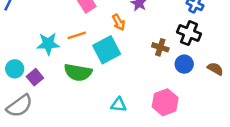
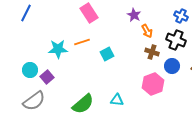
orange arrow: (119, 22) -> (147, 31), moved
cyan square: (107, 50) -> (107, 54), size x0.6
green semicircle: (78, 72) -> (83, 104), moved, turned -50
pink hexagon: (165, 102) -> (153, 84), moved

